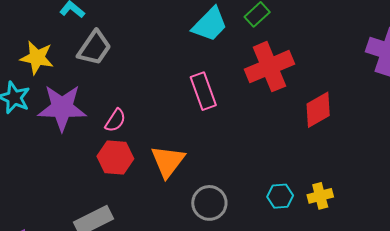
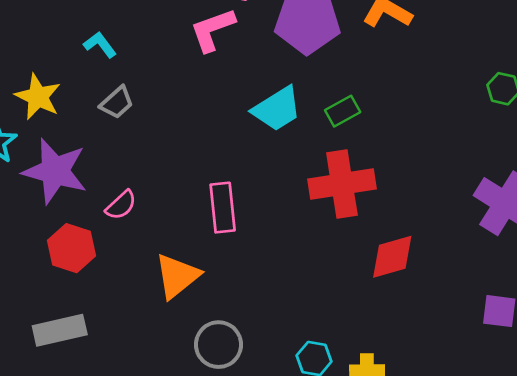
gray trapezoid: (94, 48) -> (117, 102), size x0.7
pink rectangle: (203, 91) -> (223, 208), moved
red hexagon: (115, 158) -> (71, 248), moved

